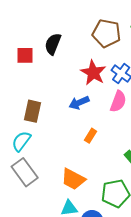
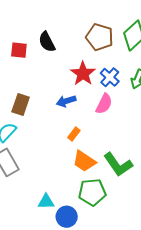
black semicircle: (53, 44) -> (47, 42), turned -55
orange trapezoid: (73, 179) -> (84, 161), moved

